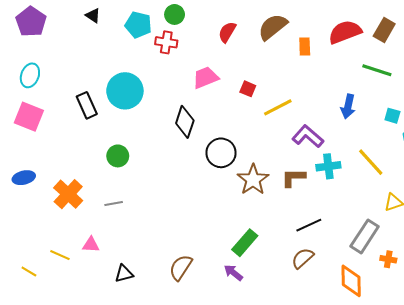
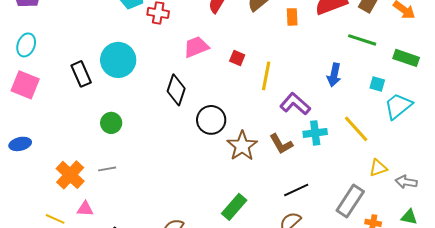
yellow line: (278, 107) -> (266, 76), turned -52
brown L-shape: (293, 178) -> (281, 144), turned -120
orange cross: (68, 194) -> (70, 175), moved

